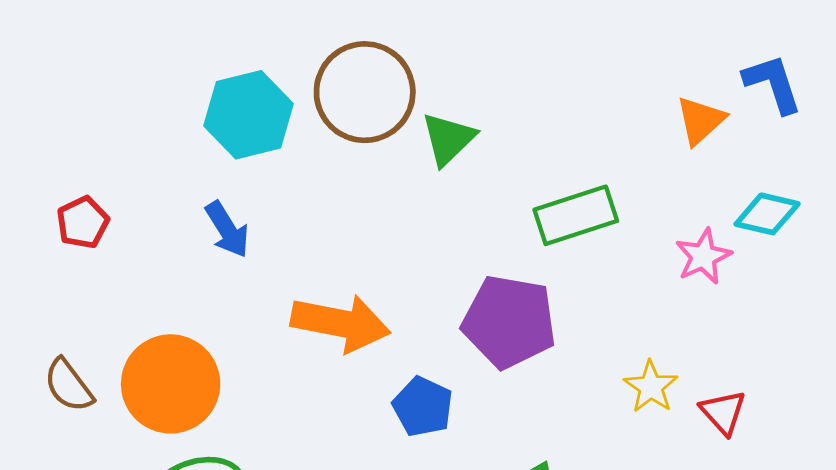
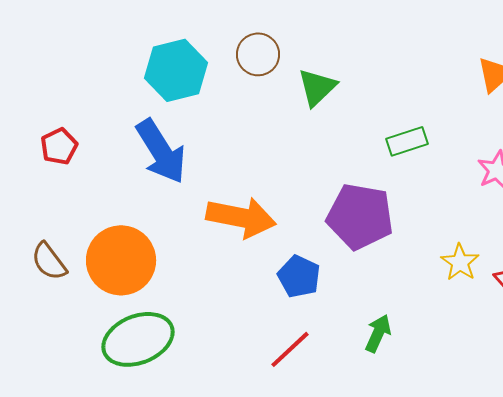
brown circle: (365, 92) -> (258, 54), size x0.6
green rectangle: (576, 215) -> (407, 141), size x0.7
blue arrow: (227, 230) -> (161, 151), size x1.6

